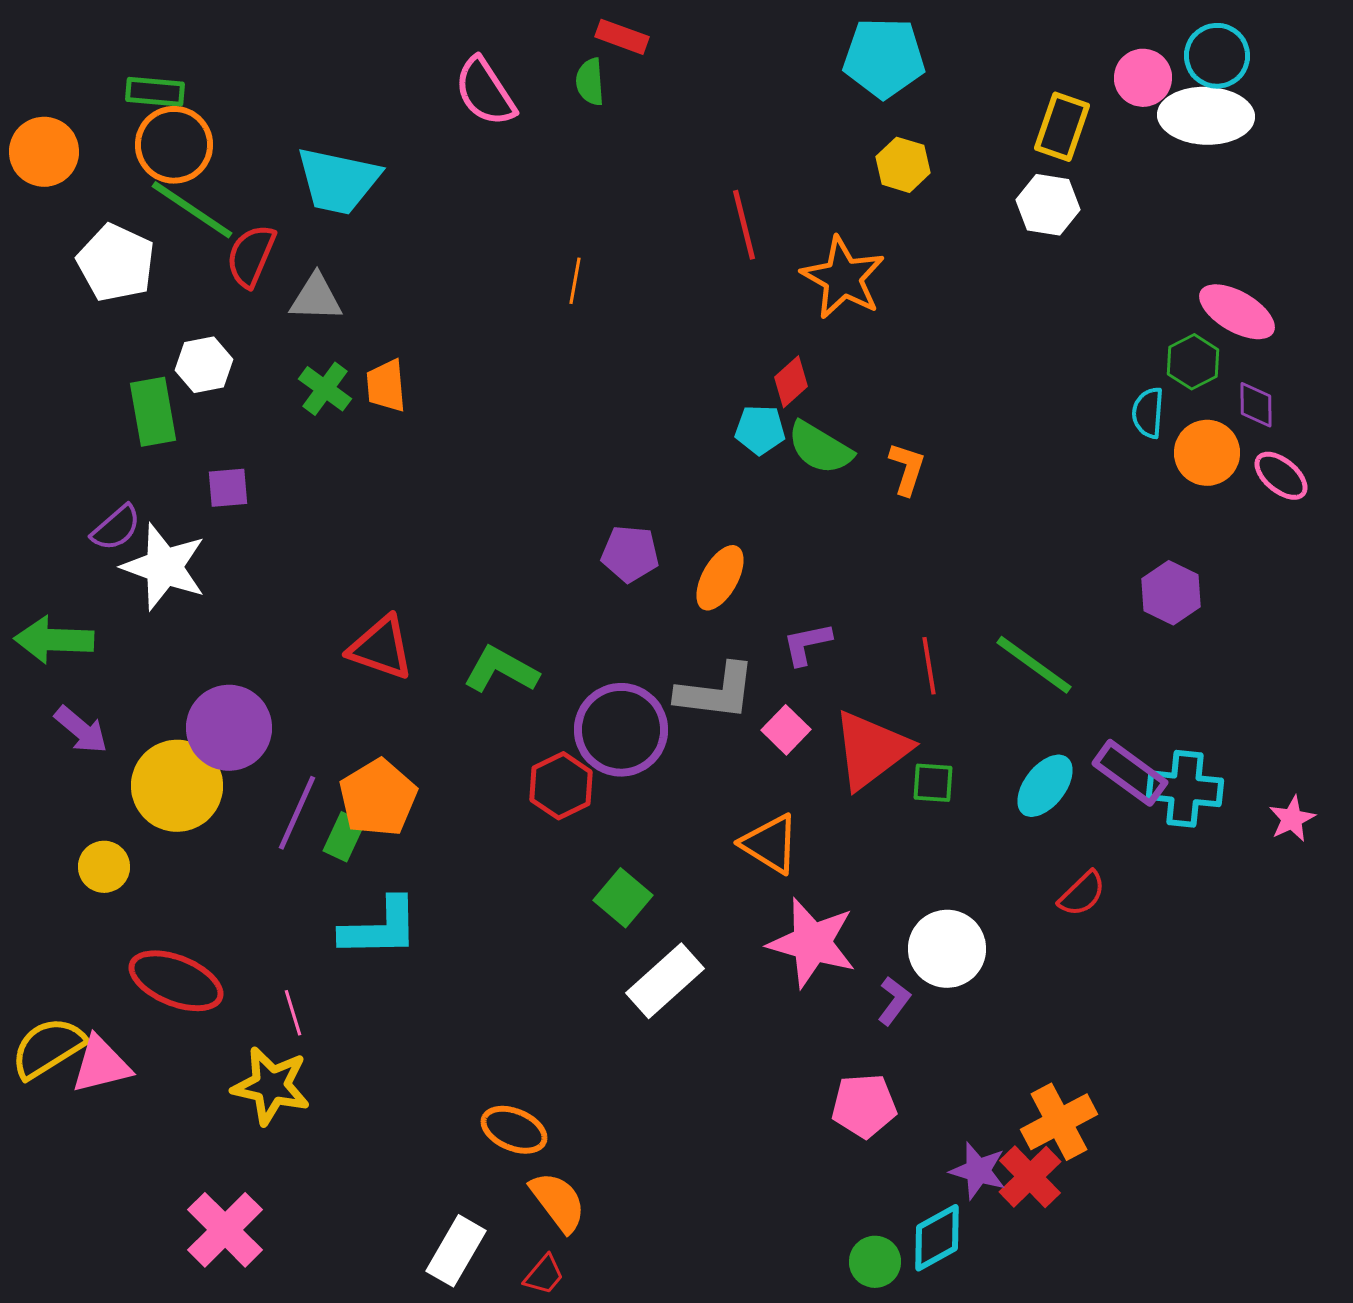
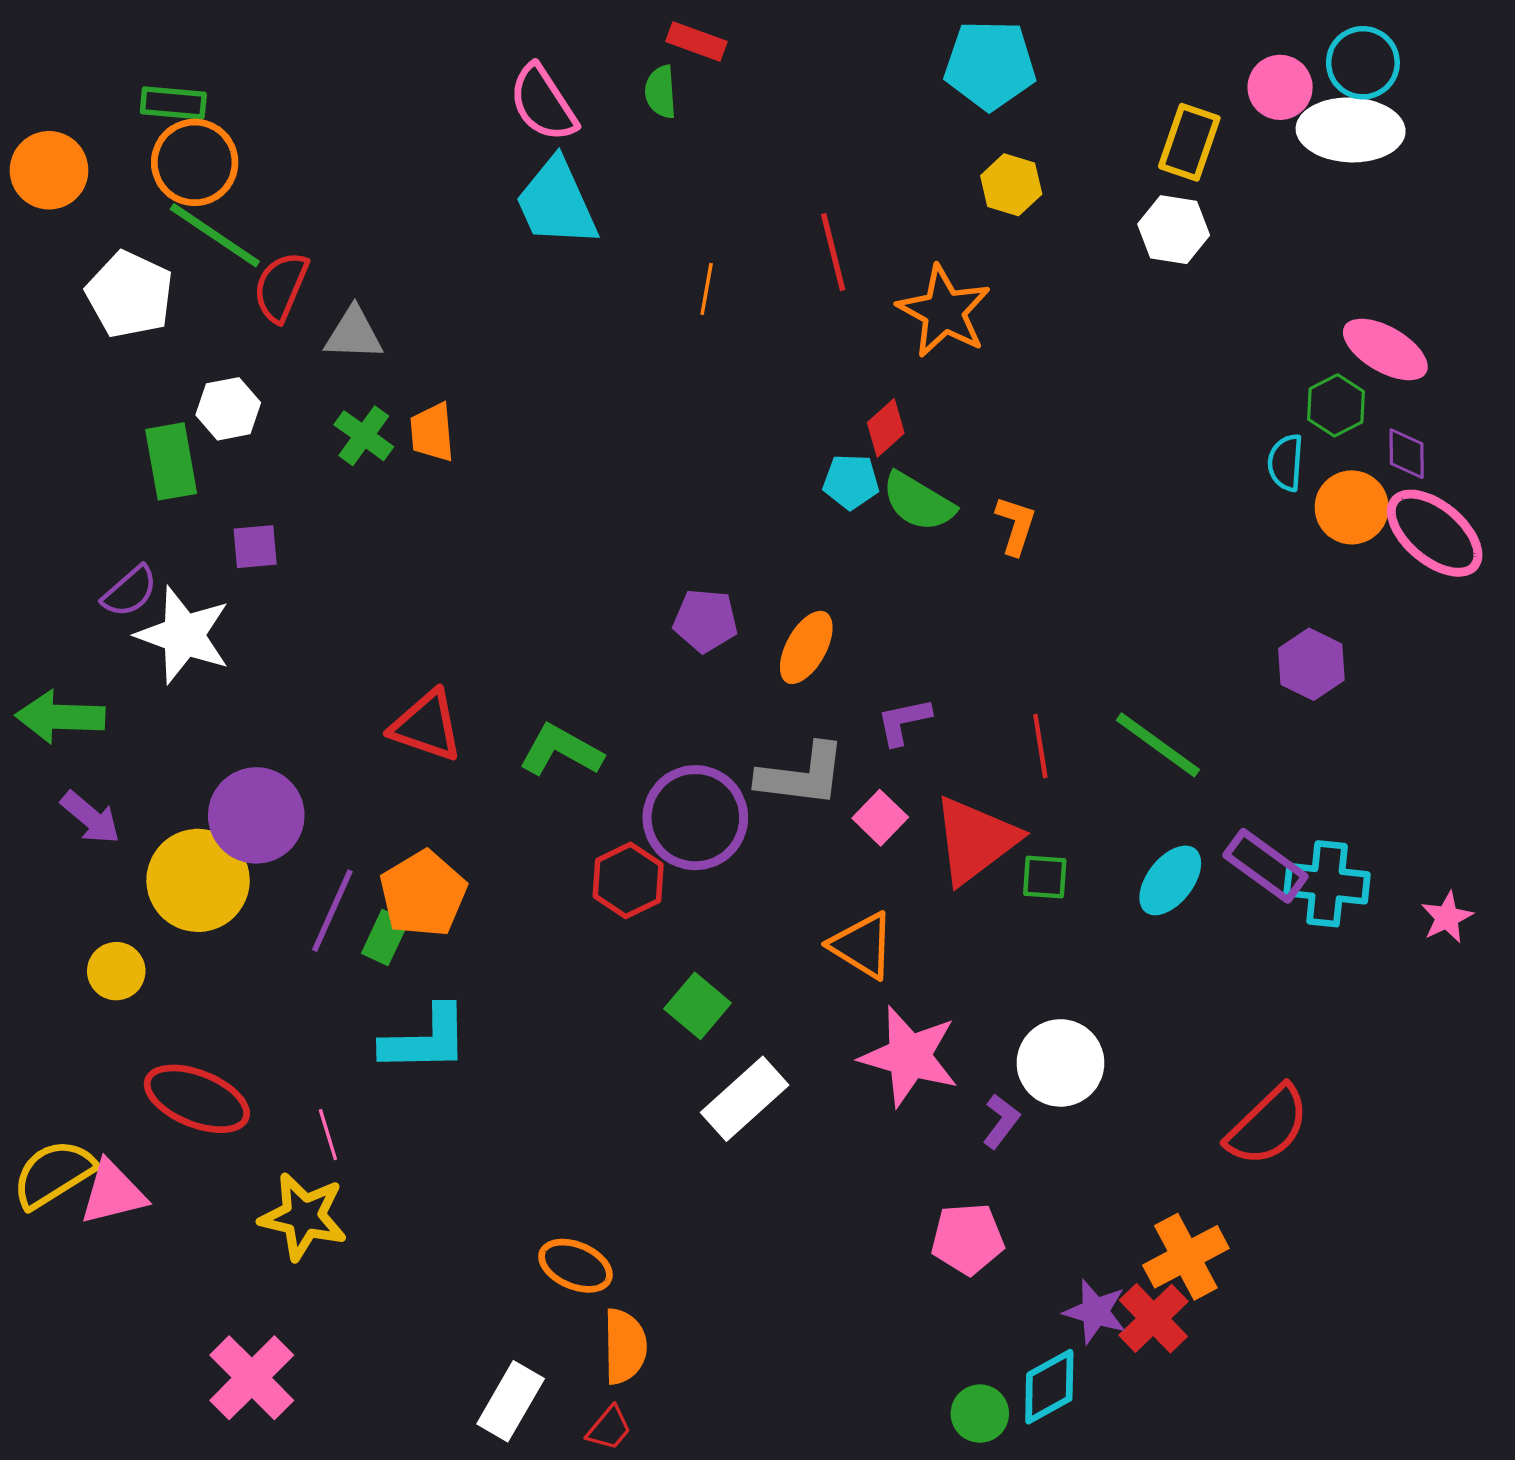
cyan trapezoid: (338, 181) -> (556, 203), moved, turned 54
orange line: (575, 281) -> (707, 289), moved
pink ellipse: (1281, 476) -> (1435, 533), size x1.6
red semicircle: (1082, 894) -> (1268, 1126), moved, size x1.6
orange semicircle: (558, 1202) -> (625, 1346), turned 36

